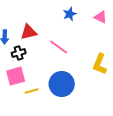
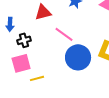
red triangle: (29, 32) -> (43, 12), moved
blue circle: (62, 84) -> (78, 57), moved

